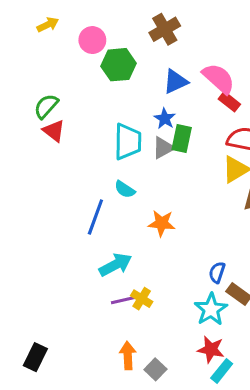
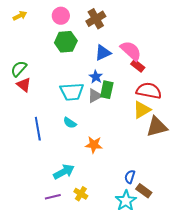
pink circle: (92, 40) -> (61, 16), moved
cyan trapezoid: (128, 142) -> (72, 92), turned 85
blue line: (95, 217) -> (38, 129), moved, turned -30
purple line: (123, 300) -> (53, 197), moved

